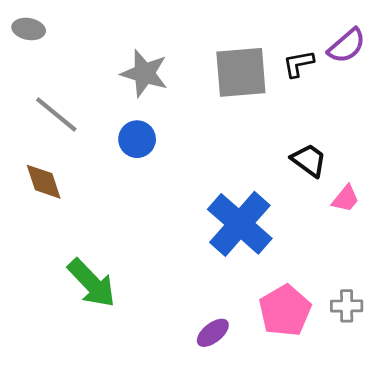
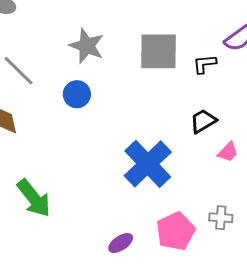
black L-shape: (298, 64) -> (205, 64), moved
black trapezoid: (309, 160) -> (203, 121), turned -72
gray cross: (347, 306) -> (221, 218), moved

